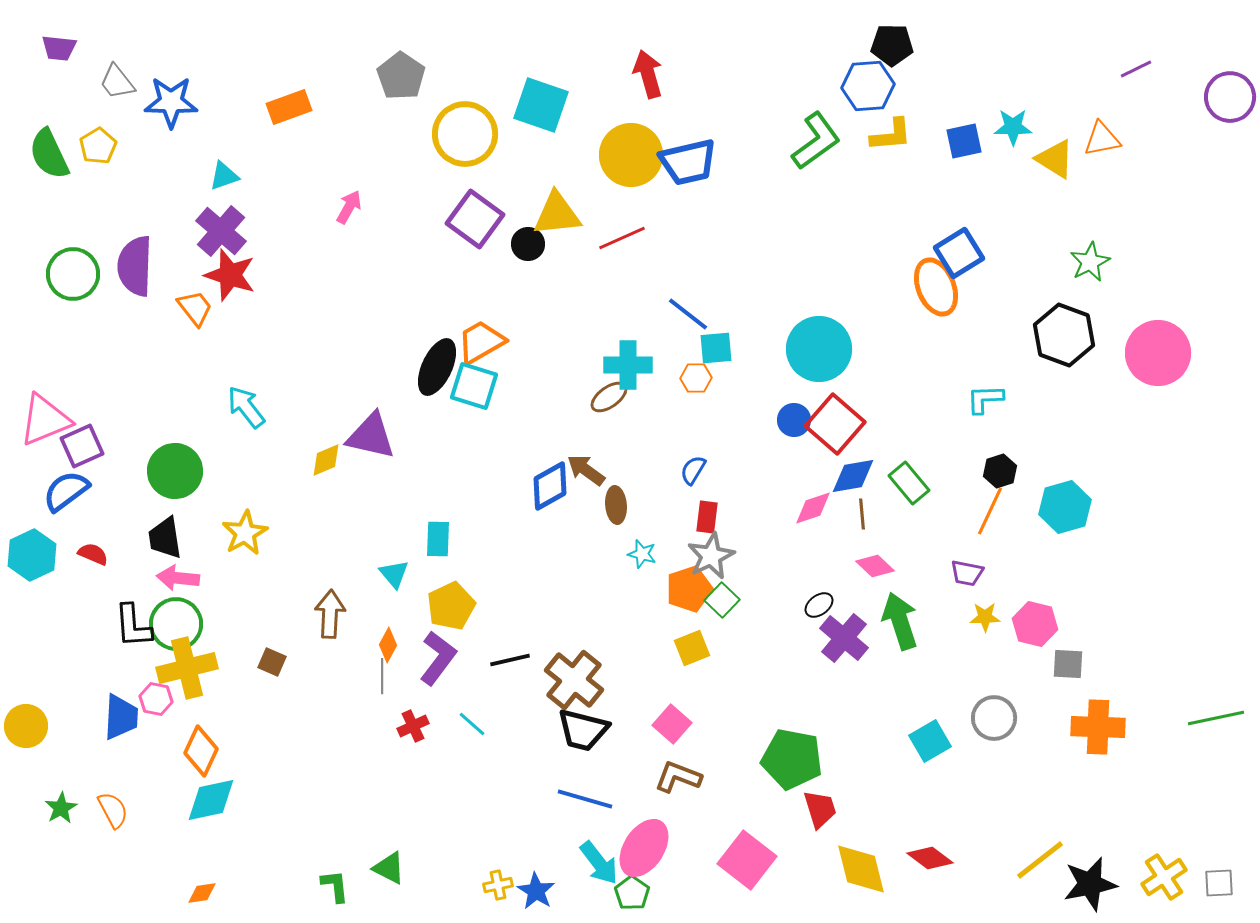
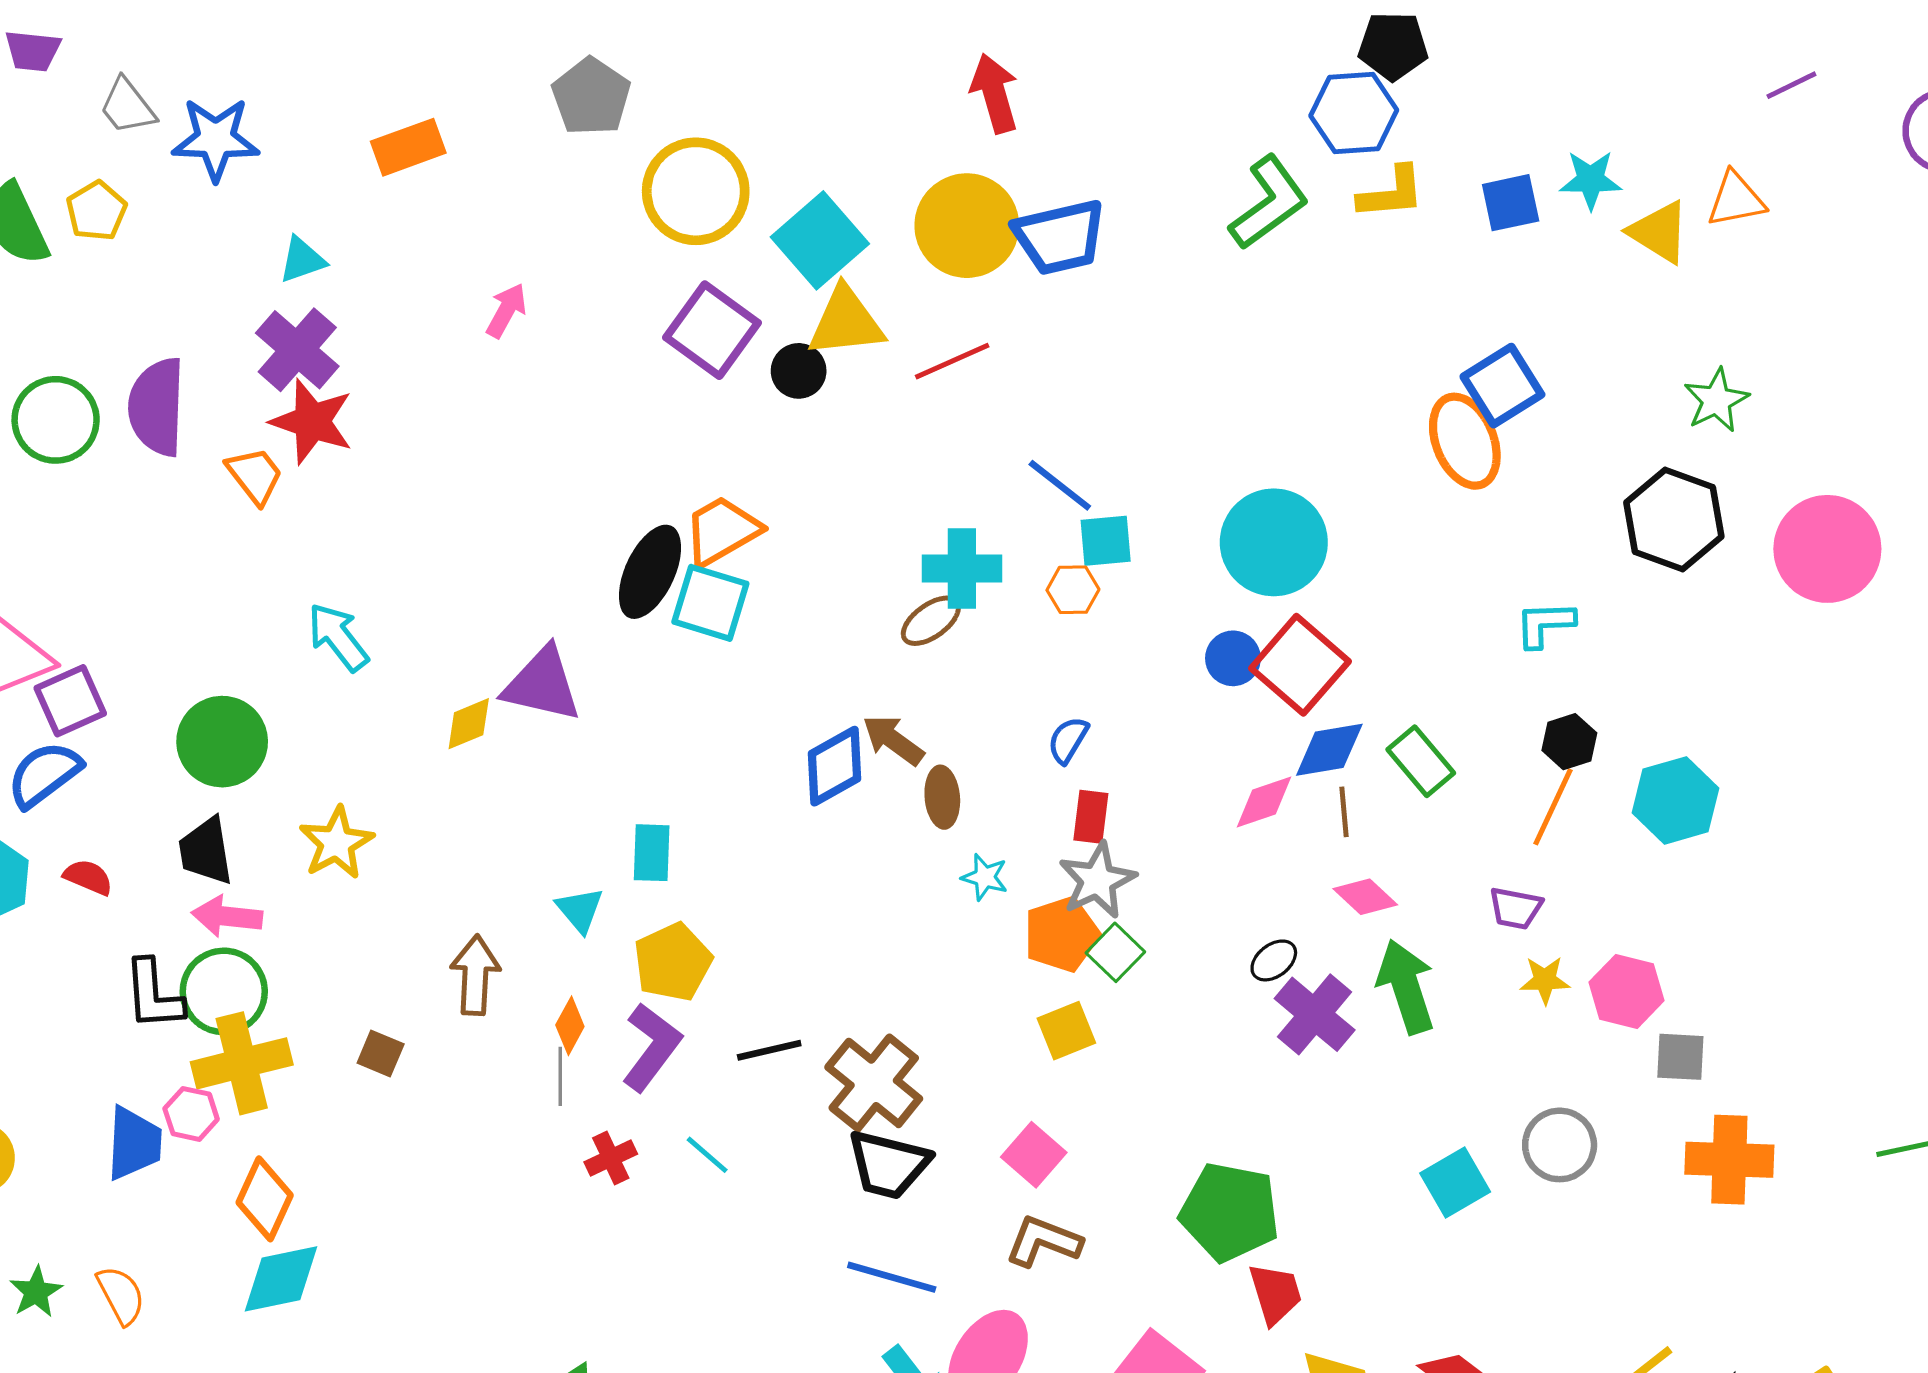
cyan square: (541, 105) -> (820, 240), moved, turned 30

